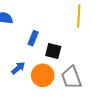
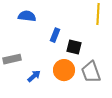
blue arrow: (18, 68) -> (34, 76), moved

